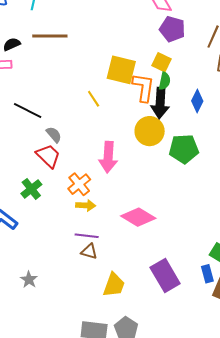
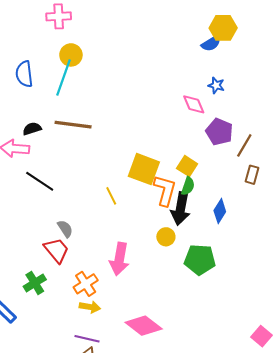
purple pentagon: (172, 29) -> (219, 132), moved
black line: (28, 111) -> (40, 181), moved
yellow circle: (150, 131) -> (166, 237), size x0.6

